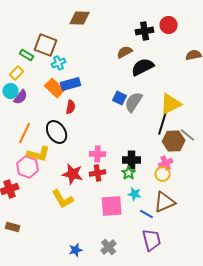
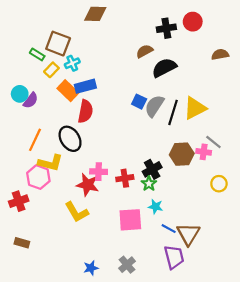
yellow rectangle: (17, 73) -> (51, 70), moved
red semicircle: (71, 107) -> (85, 111), size x1.5
black line: (163, 123) -> (173, 112), moved
brown hexagon: (174, 141) -> (182, 154), moved
pink cross: (98, 154) -> (99, 172), moved
black cross: (132, 160) -> (152, 169), turned -30
pink cross: (166, 163) -> (204, 152), moved, turned 32
red cross: (98, 173) -> (125, 178), moved
yellow circle: (163, 174) -> (219, 184), moved
brown triangle: (165, 202) -> (188, 234), moved, turned -35

